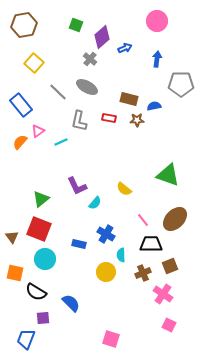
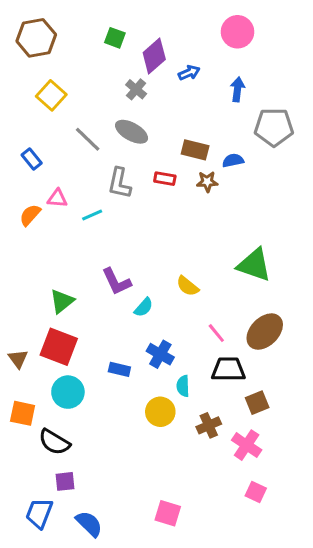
blue rectangle: (21, 105) -> (32, 159), size x0.6
pink triangle: (38, 131) -> (57, 198), turned 40
brown cross: (143, 273) -> (209, 425), moved
blue semicircle: (71, 303) -> (89, 524), moved

